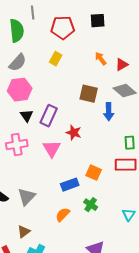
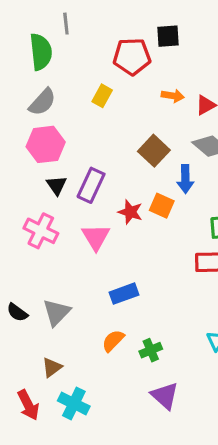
red pentagon: (63, 28) -> (132, 57), moved
orange arrow: (101, 59) -> (173, 96), turned 136
brown square: (89, 94) -> (154, 151), turned 30
pink cross: (17, 145) -> (41, 231), turned 35
orange square: (94, 173) -> (162, 206), moved
green cross: (91, 205) -> (151, 350), moved, turned 32

